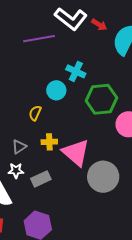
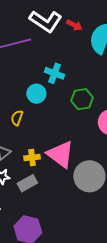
green hexagon: (101, 99) -> (82, 99), size x0.7
yellow cross: (49, 142) -> (32, 158), moved

